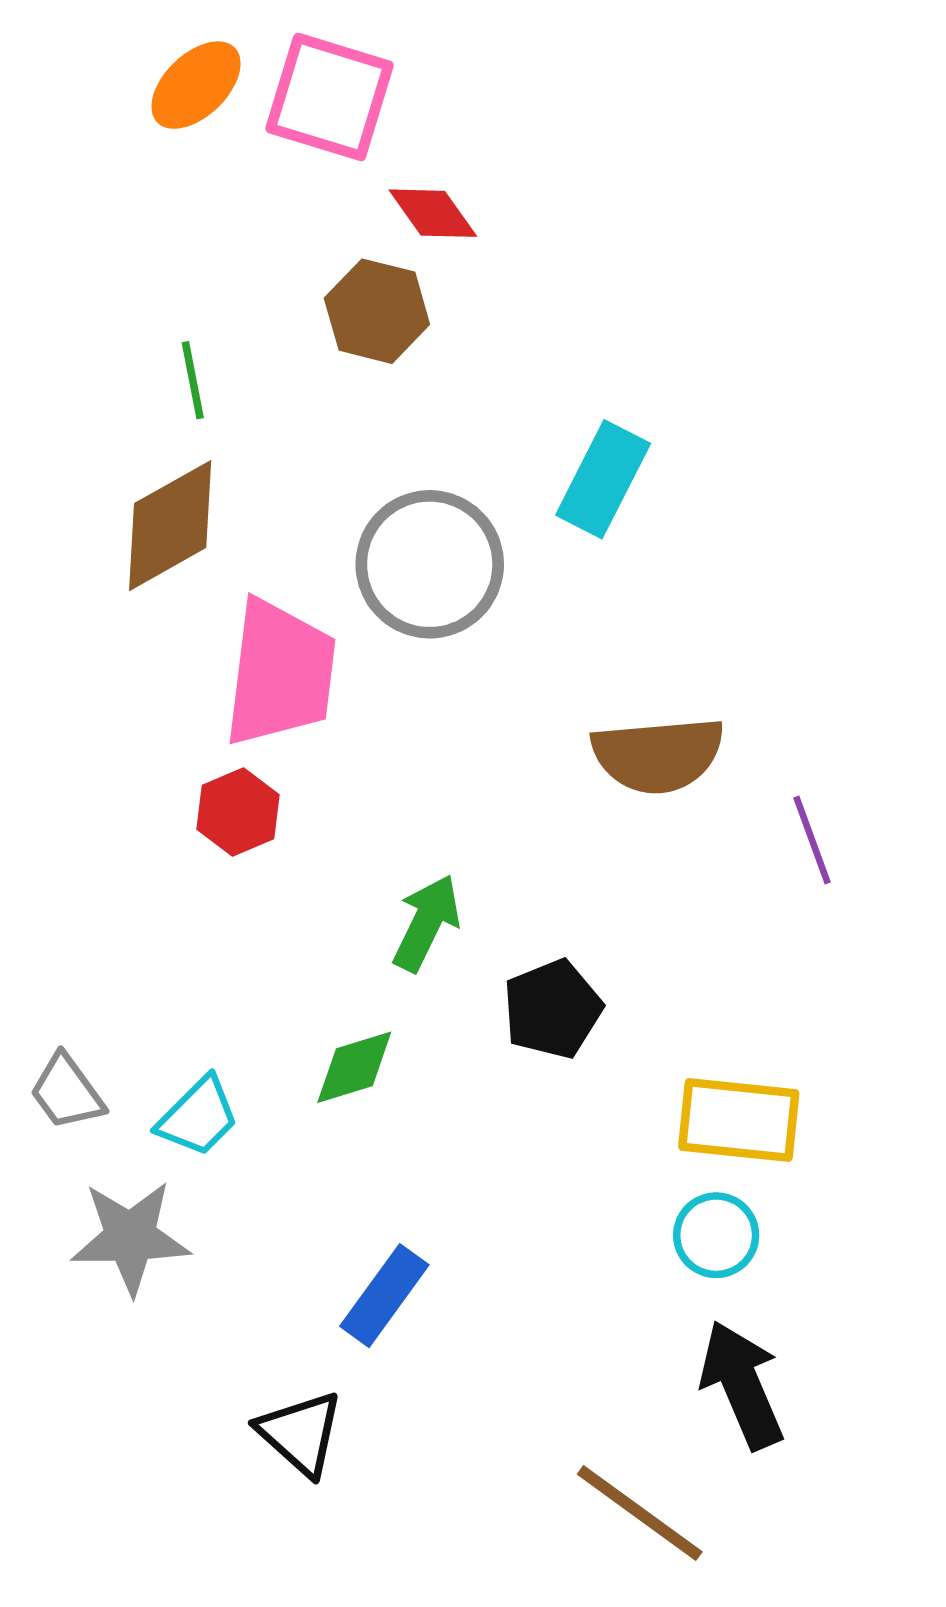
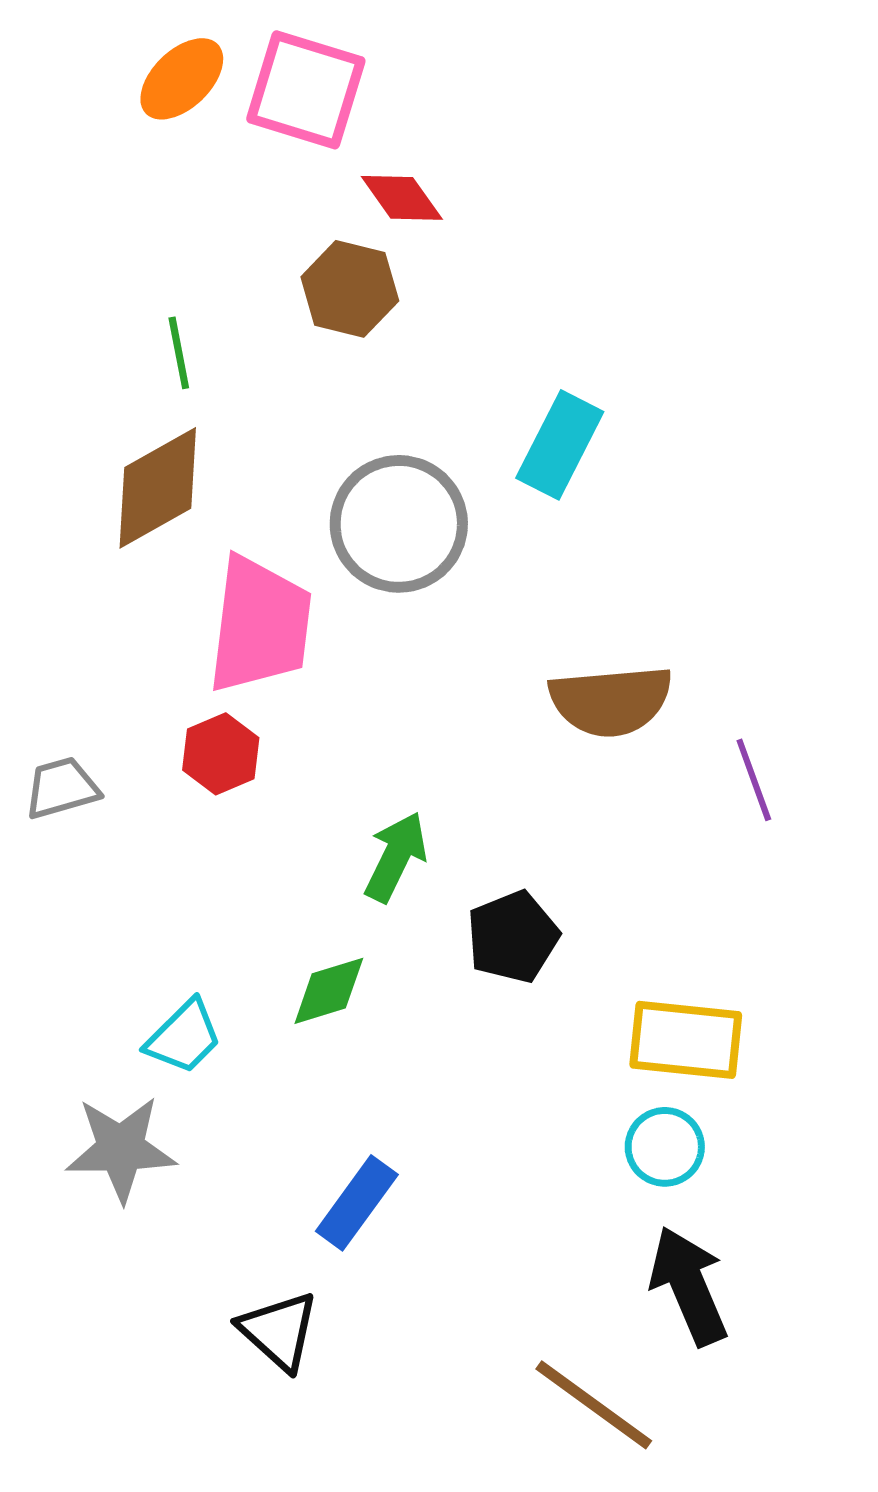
gray trapezoid: (67, 1092) -> (62, 788), moved, turned 110

